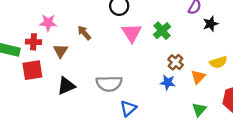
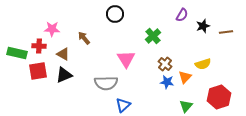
black star: (210, 24) -> (203, 26), moved
pink triangle: (132, 33) -> (126, 59), moved
brown triangle: (61, 51) -> (63, 54), turned -32
blue star: (168, 82) -> (167, 82), moved
black triangle: (66, 86) -> (64, 75), moved

